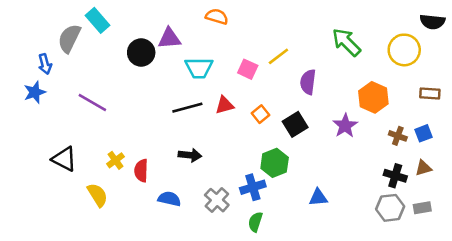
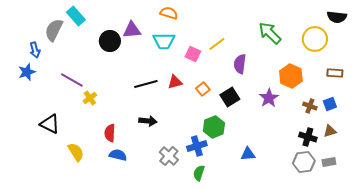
cyan trapezoid: (199, 68) -> (164, 41), moved
yellow cross: (115, 160) -> (90, 98), moved
blue semicircle: (169, 199) -> (118, 155), moved

